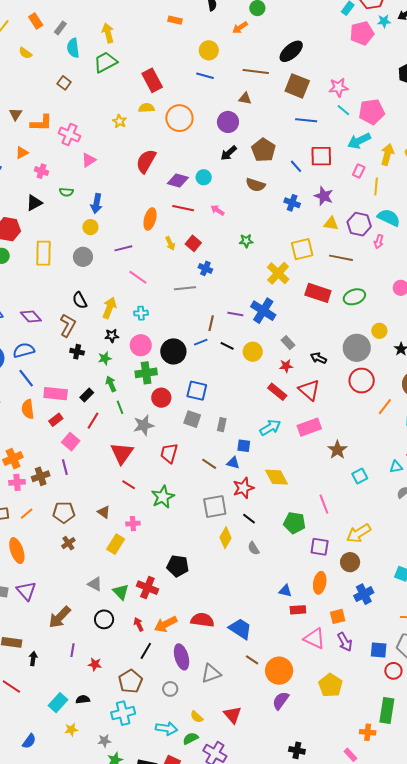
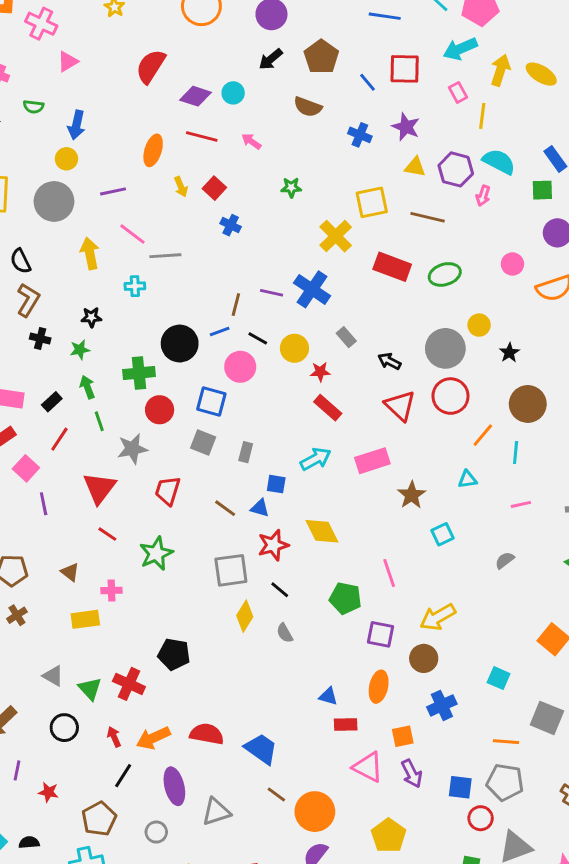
pink rectangle: (359, 171) -> (458, 92), turned -56
gray circle: (83, 257) -> (54, 201), size x1.4
gray line: (185, 288) -> (165, 256), moved
black semicircle: (80, 300) -> (21, 261), moved
yellow arrow: (109, 308) -> (90, 253), moved, turned -35
pink circle: (141, 345) -> (240, 367), moved
red star: (286, 366) -> (320, 372), moved
red triangle: (309, 390) -> (400, 406), moved
purple line: (65, 467) -> (44, 504), moved
cyan triangle: (396, 467) -> (467, 479), moved
yellow rectangle: (116, 544) -> (85, 619), turned 48

